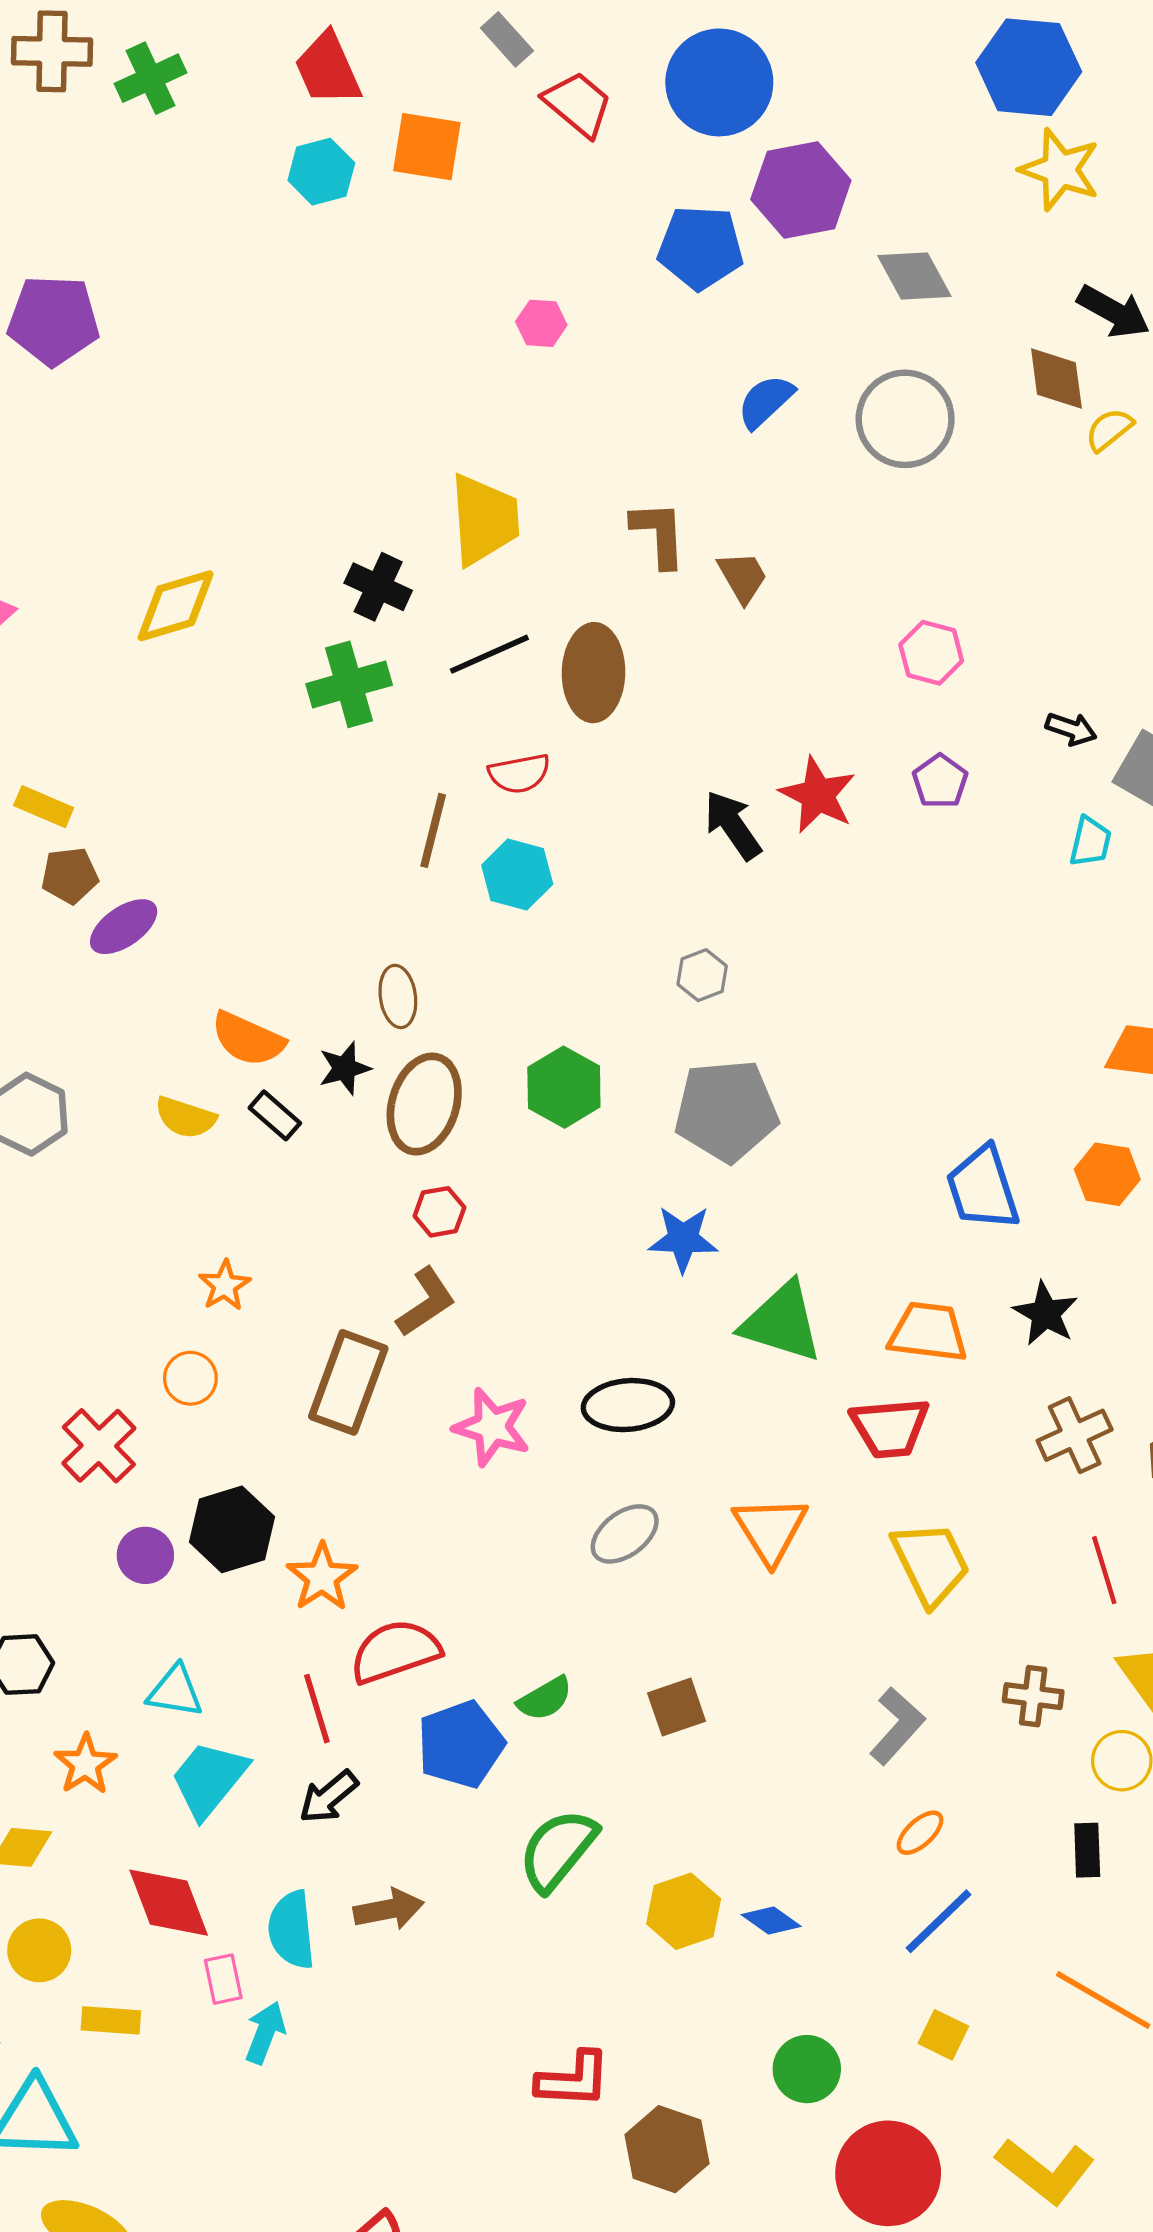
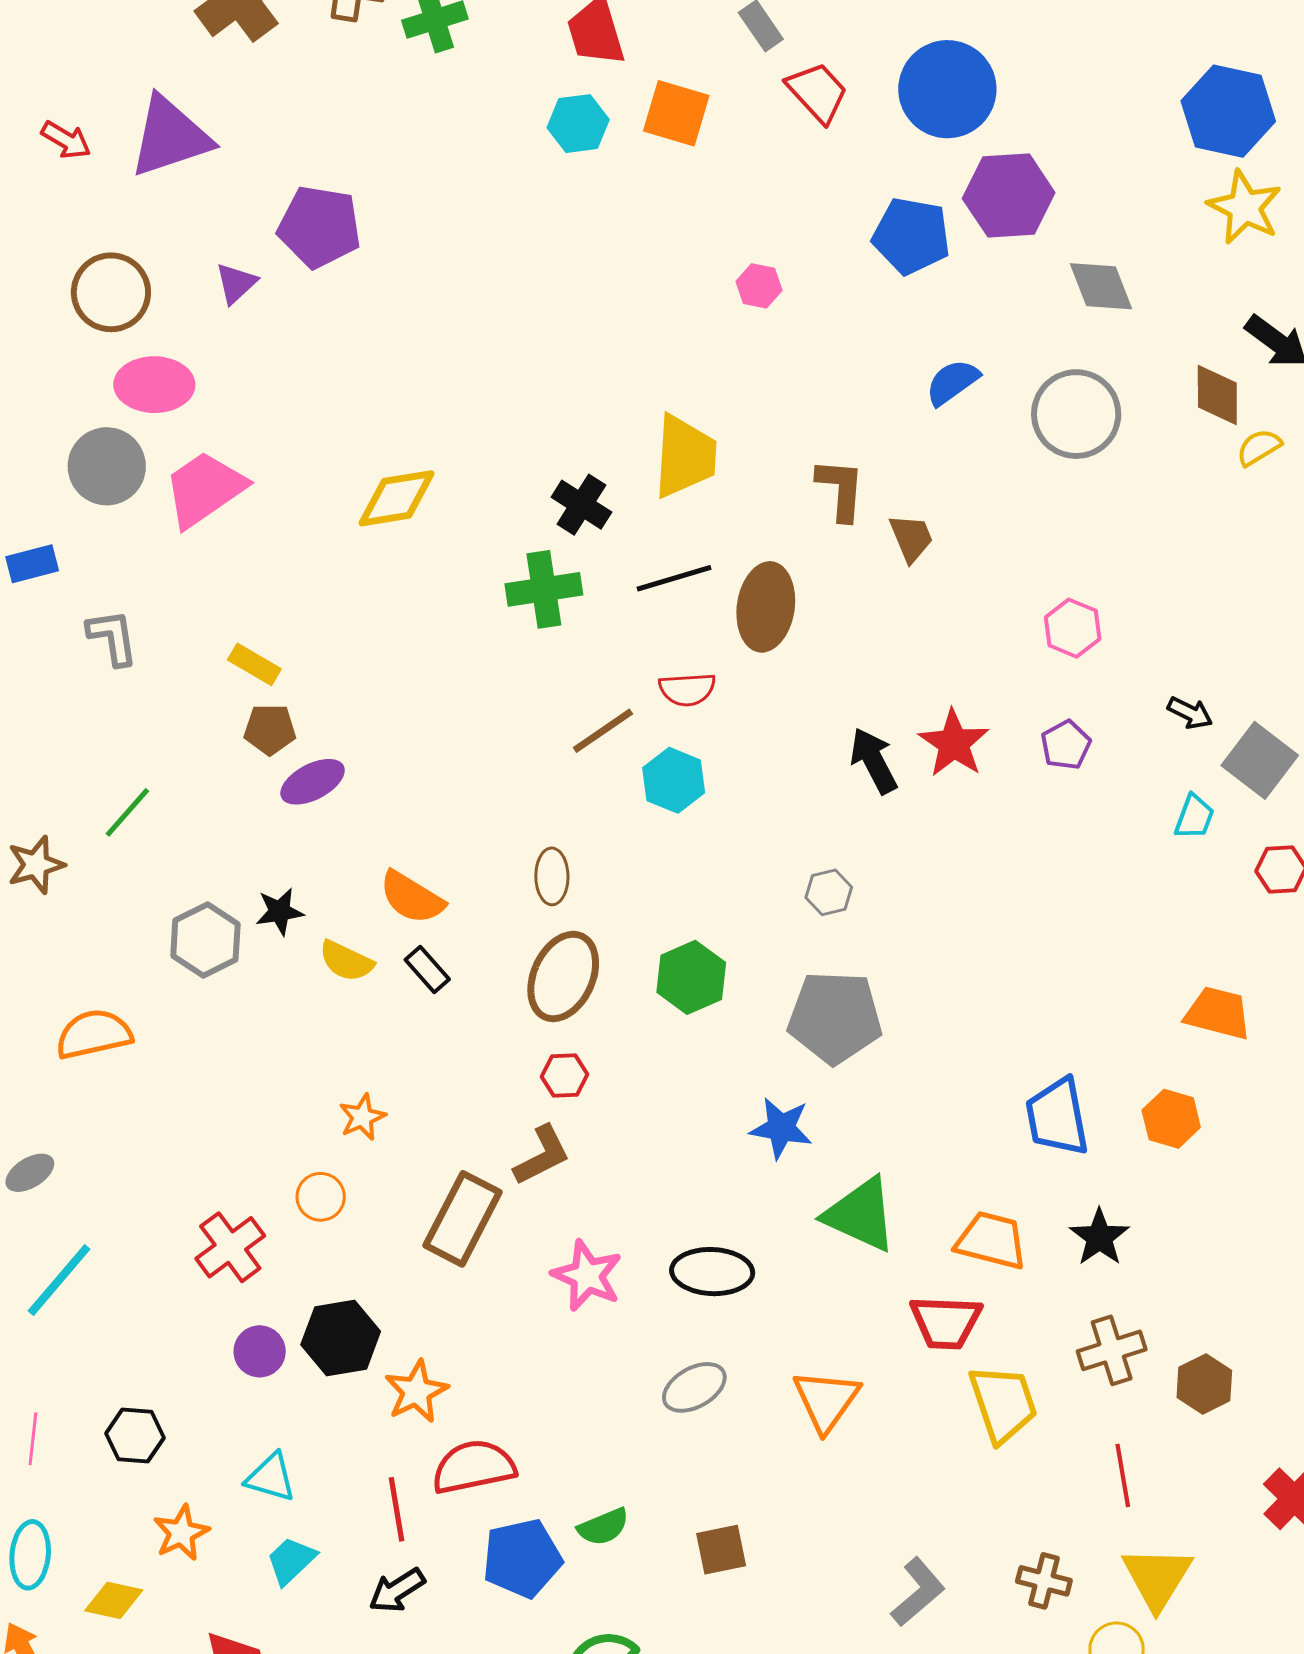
brown line: (433, 830) -> (603, 731), turned 34
black star: (345, 1068) -> (280, 912), moved
yellow trapezoid: (931, 1563) -> (1003, 1404), moved
cyan trapezoid: (209, 1779) -> (291, 1561), size x0.7

